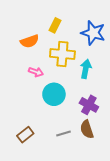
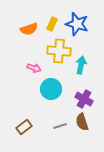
blue star: (93, 33) -> (77, 24), moved
orange semicircle: (30, 41) -> (29, 29), moved

